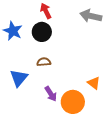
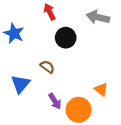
black circle: (42, 32) -> (66, 38), moved
brown semicircle: (44, 62) -> (47, 67), turned 40

